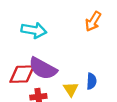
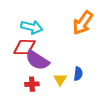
orange arrow: (93, 21) -> (83, 23), size x1.4
red diamond: (22, 74) -> (24, 47), moved

